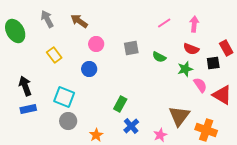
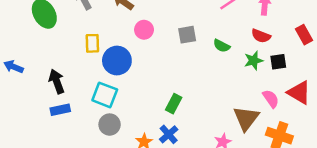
yellow rectangle: (54, 55) -> (92, 43), turned 35
black square: (213, 63) -> (278, 62), moved
blue circle: (89, 69) -> (117, 61), moved, size x1.5
pink semicircle: (200, 85) -> (271, 99), moved
blue cross: (131, 126) -> (169, 134), moved

